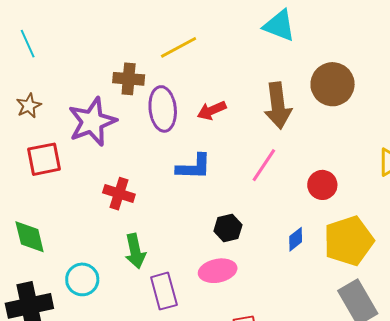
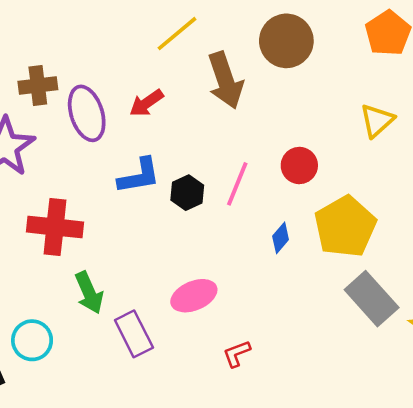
yellow line: (179, 47) -> (177, 34), moved
pink line: (264, 165) -> (237, 184), moved
red cross: (119, 194) -> (55, 227), size x1.4
black hexagon: (228, 228) -> (187, 193), moved

